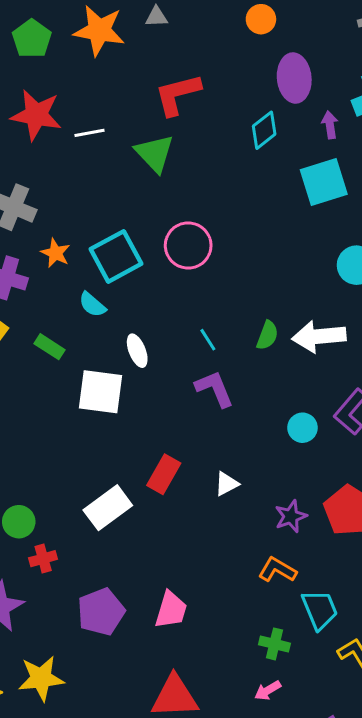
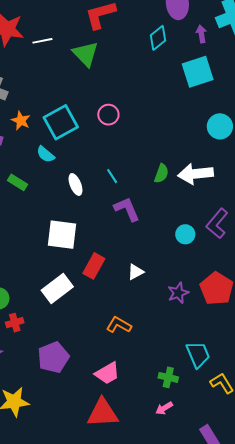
pink circle: (188, 246) -> (108, 115), size x0.7
cyan line: (208, 340) -> (112, 176), moved
white square: (101, 392) -> (62, 235), moved
orange L-shape: (277, 570) -> (119, 325), moved
pink trapezoid: (171, 610) -> (107, 373), moved, turned 44

